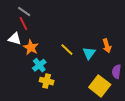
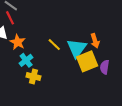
cyan triangle: (89, 53) -> (77, 48), size x1.5
yellow square: (100, 86) -> (87, 61), moved, turned 30

